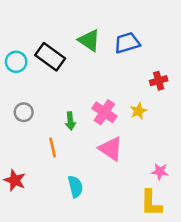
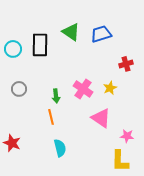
black rectangle: (50, 57) -> (40, 45), turned 55
orange line: (53, 148) -> (51, 117), moved
pink triangle: (111, 149) -> (101, 118), moved

